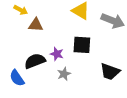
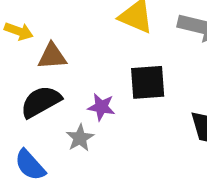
black semicircle: (35, 61) -> (41, 102), moved
gray star: (64, 74) -> (80, 138), moved

